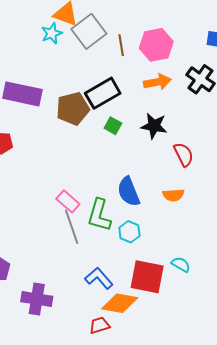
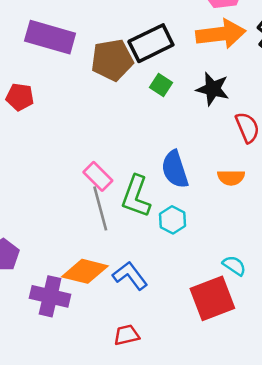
orange arrow: (157, 82) -> (221, 34), size x1.4
red square: (147, 277) -> (212, 298), moved, turned -36
orange diamond: (120, 303) -> (85, 271), moved

